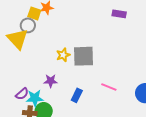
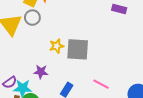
gray circle: (28, 25) -> (32, 18), moved

